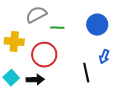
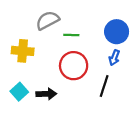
red circle: (44, 55) -> (74, 66), moved
blue arrow: (104, 57) -> (114, 58), moved
black line: (86, 73) -> (104, 86), turned 30

